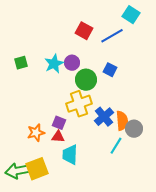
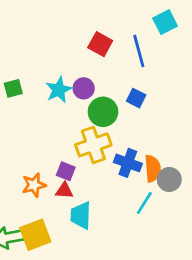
cyan square: (131, 15) -> (165, 22), turned 30
blue line: (112, 36) -> (139, 51), turned -75
blue cross: (104, 117) -> (128, 163), turned -30

